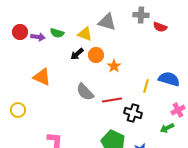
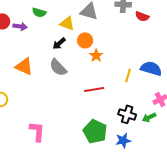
green semicircle: (57, 33) -> (39, 12), moved
orange circle: (96, 55) -> (85, 40), moved
gray semicircle: (85, 92) -> (58, 67), moved
black cross: (133, 113) -> (127, 114), moved

